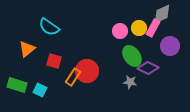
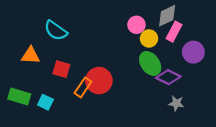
gray diamond: (162, 14) -> (167, 16), moved
yellow circle: (139, 28) -> (149, 38), moved
pink circle: (120, 31) -> (136, 25), moved
orange triangle: (27, 49) -> (31, 56), turned 42
gray star: (130, 82) -> (176, 103), moved

